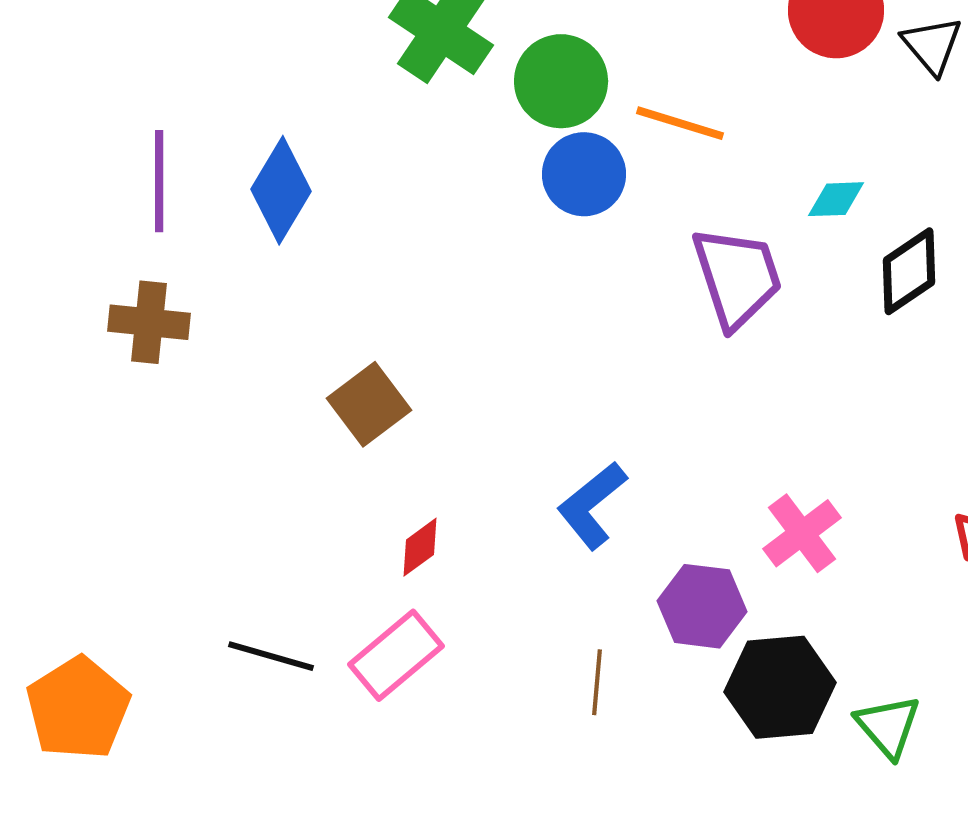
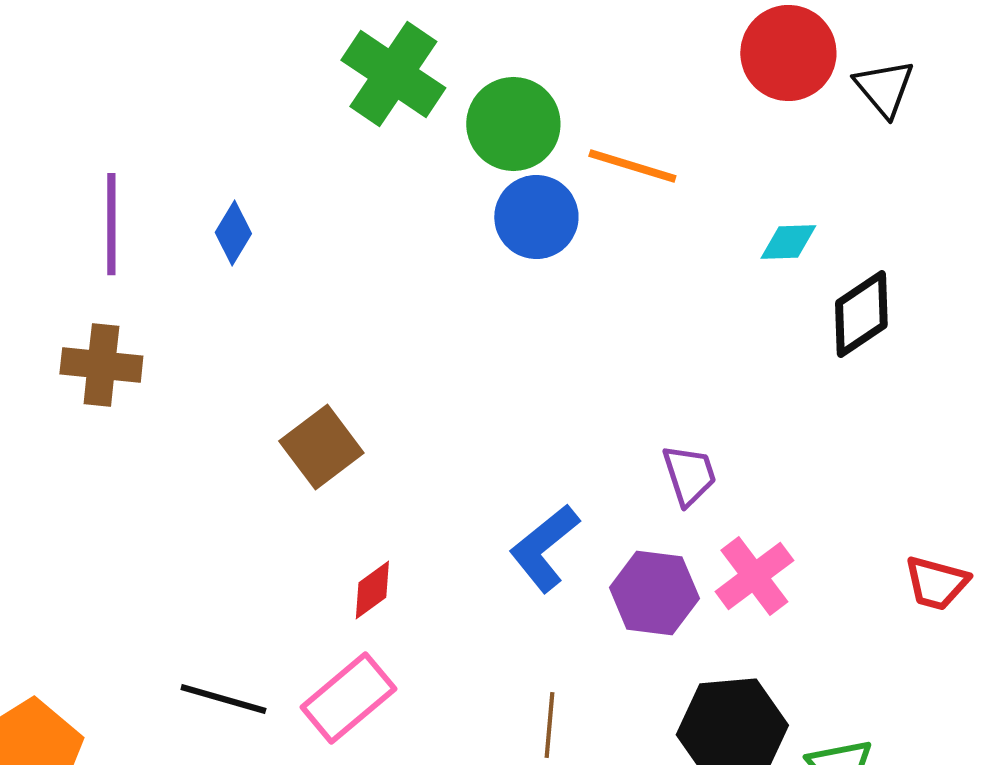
blue diamond: (281, 190) -> (233, 233), size x0.6
purple trapezoid: (737, 277) -> (689, 475), moved, size x0.6
purple hexagon: (702, 606) -> (654, 593), moved

